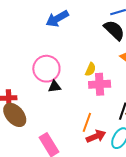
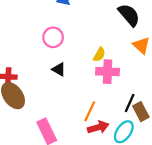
pink circle: (46, 69) -> (53, 37), moved, size x0.7
black triangle: (55, 87) -> (59, 69), turned 32

